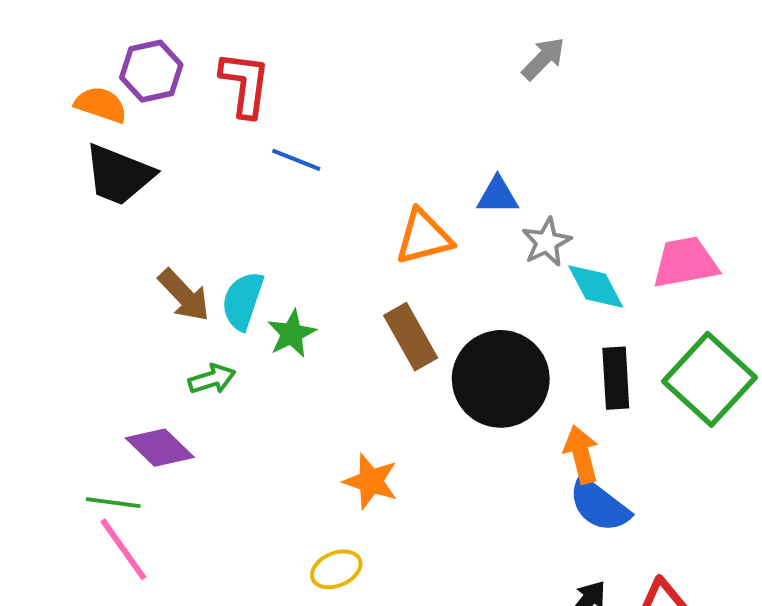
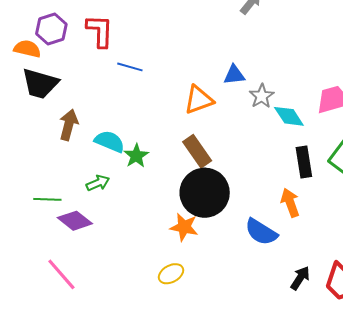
brown arrow: (184, 295) -> (69, 125), moved, turned -116
cyan semicircle: (243, 301) -> (110, 142), turned 100
black circle: (501, 379) -> (205, 193), moved
green line: (113, 503) -> (47, 199), moved
blue semicircle: (599, 505) -> (261, 232), moved

